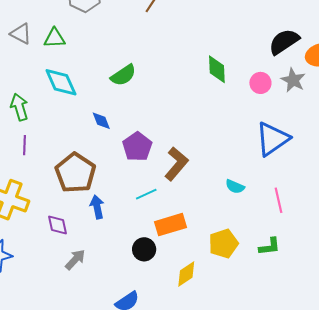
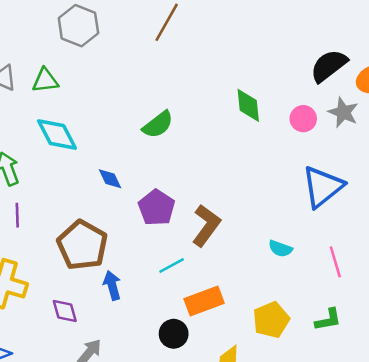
green semicircle: (123, 75) -> (158, 125), moved

